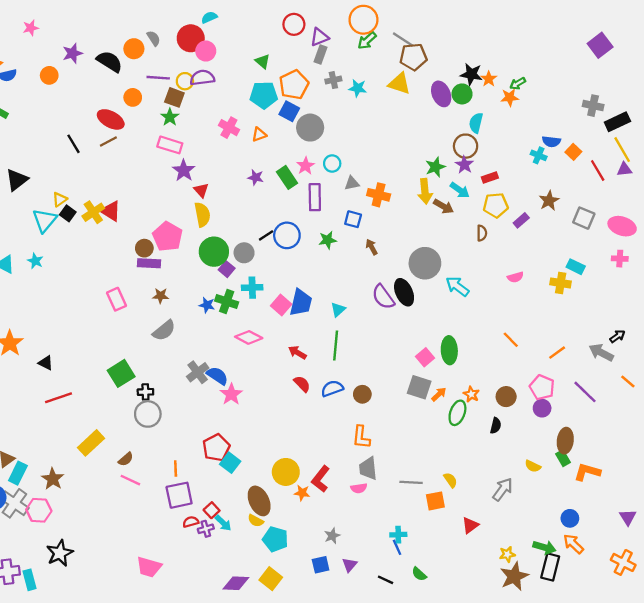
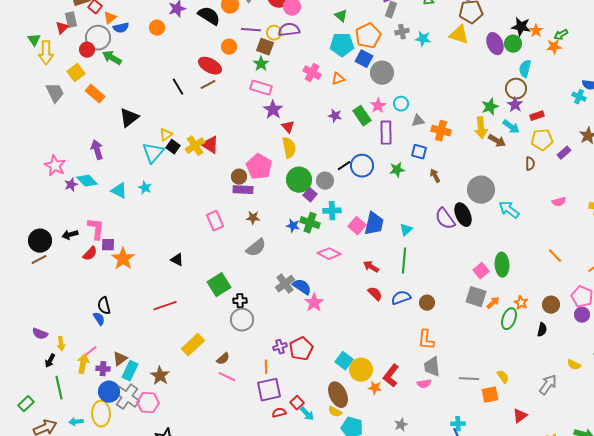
black triangle: (46, 363) -> (177, 260), moved
cyan square: (230, 463) -> (344, 361), moved
purple cross: (206, 529) -> (280, 347), moved

